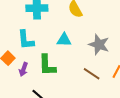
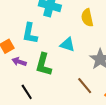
purple arrow: (23, 69) -> (19, 62), turned 72

